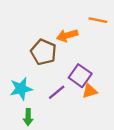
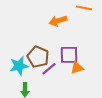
brown pentagon: (44, 52) -> (38, 57), moved
purple square: (80, 76) -> (69, 55), turned -36

